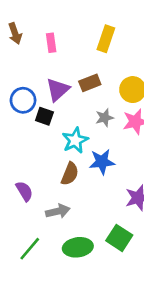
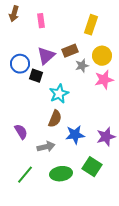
brown arrow: (15, 33) -> (14, 14), turned 35
yellow rectangle: (106, 39) -> (91, 25), moved
gray star: (105, 118) -> (82, 66), moved
blue star: (102, 162) -> (75, 135), moved

